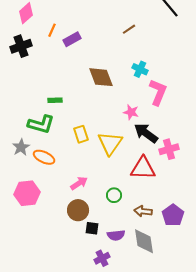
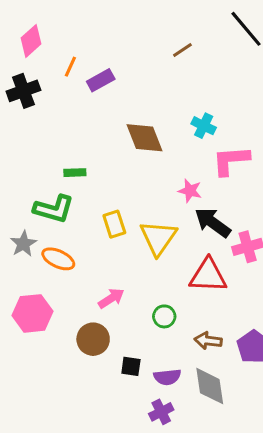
brown line: (129, 29) -> (182, 50), moved
pink L-shape: (158, 92) -> (231, 160), turned -116
brown circle: (78, 210) -> (93, 339), moved
purple cross: (102, 258) -> (161, 412), moved

